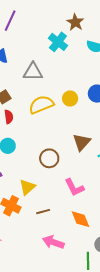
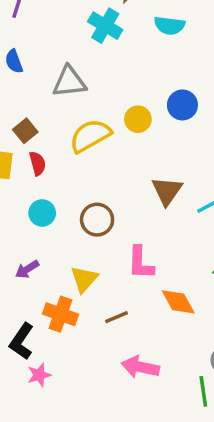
brown circle: (49, 158) -> (97, 220), moved
pink L-shape: (74, 187) -> (141, 263), moved, turned 35
orange diamond: (80, 219) -> (178, 302), moved

